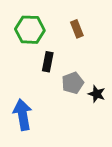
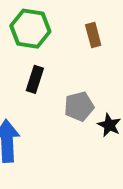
black rectangle: (48, 62) -> (35, 79), moved

